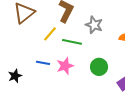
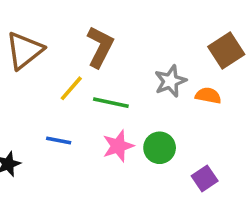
gray star: (94, 25) -> (170, 81), moved, turned 30
pink star: (65, 66) -> (118, 146), moved

